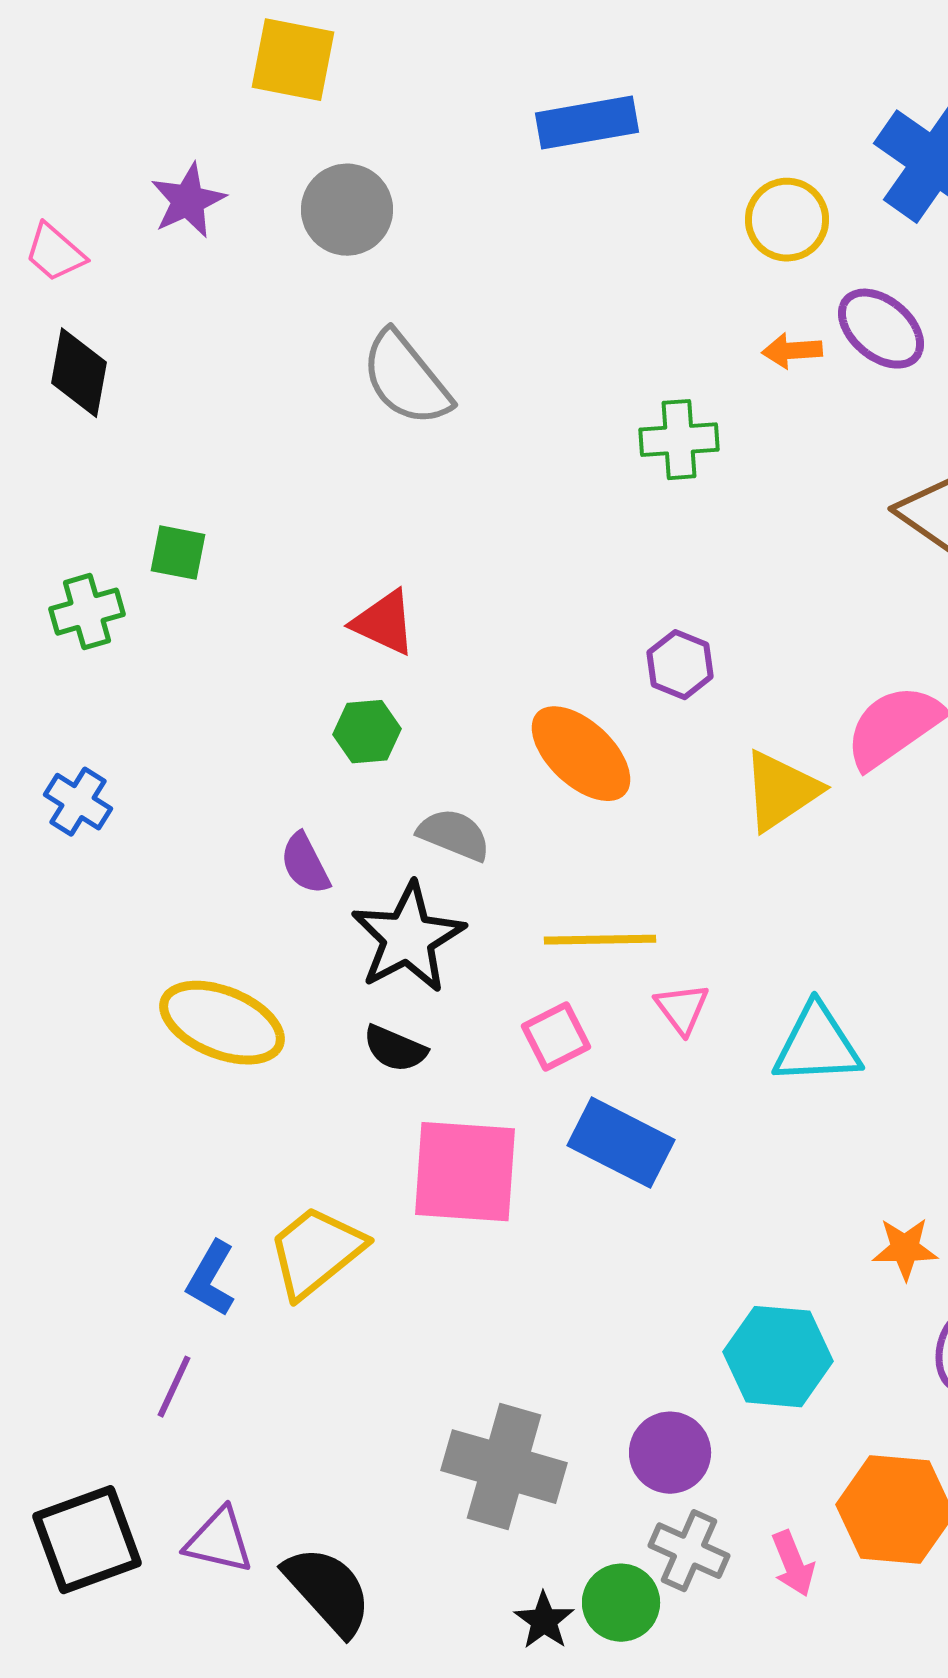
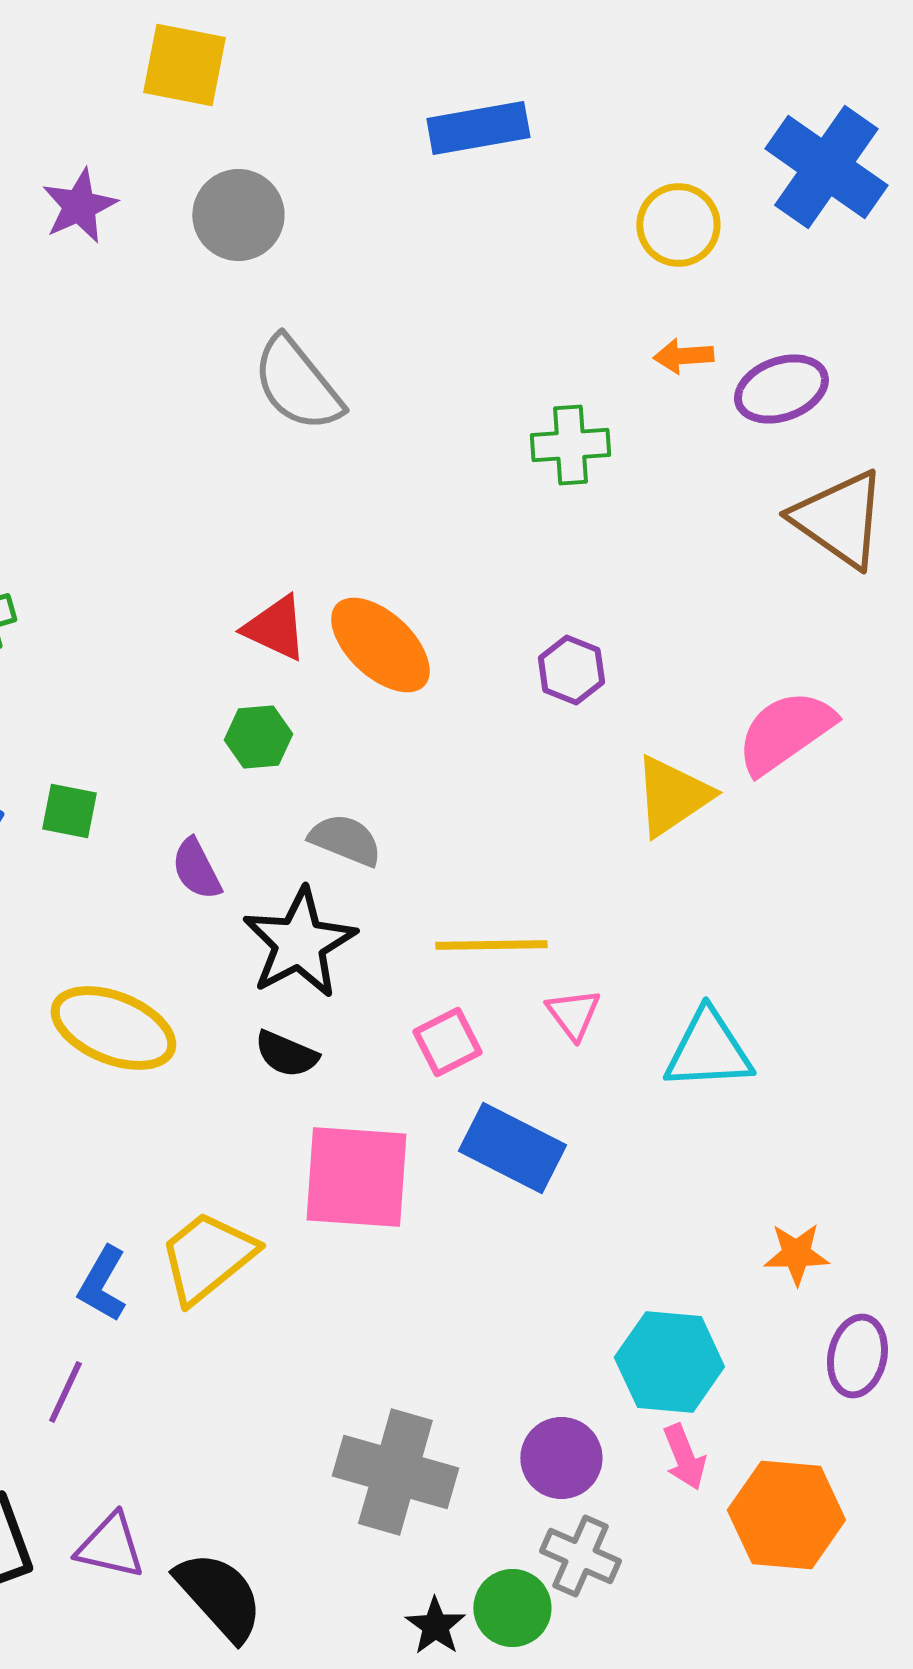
purple ellipse: (881, 329) -> (781, 389), moved, turned -60
green square: (178, 553) -> (69, 811), moved
orange ellipse: (581, 754) -> (380, 645), moved
pink arrow: (793, 1564) -> (684, 1457), moved

